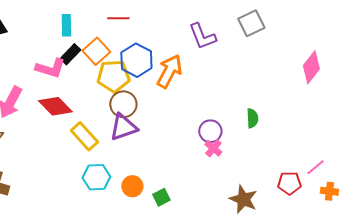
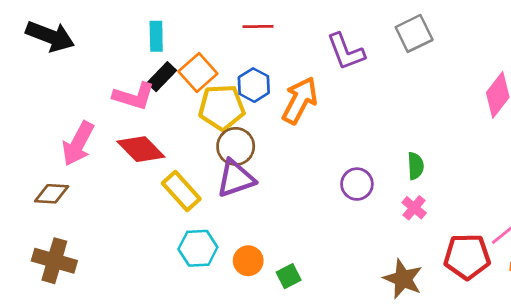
red line: (118, 18) -> (258, 26), moved
blue hexagon: (136, 60) -> (254, 85), size x0.7
pink cross: (213, 148) -> (414, 208), moved
red pentagon: (289, 183) -> (467, 257), size x1.4

